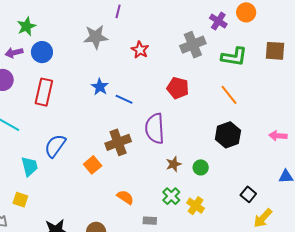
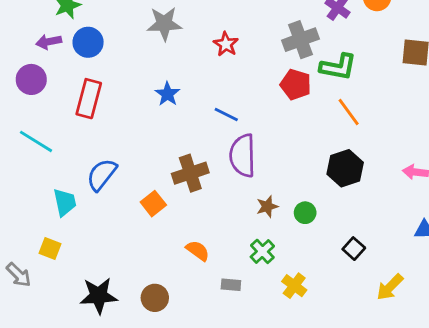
green L-shape: (234, 57) -> (338, 67), moved
red pentagon: (178, 88) -> (296, 85), moved
blue line: (124, 99) -> (226, 115), moved
black square: (248, 194) -> (354, 249), moved
yellow cross: (196, 206) -> (294, 286), moved

